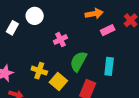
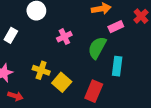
white rectangle: (12, 28) -> (11, 35), moved
green semicircle: (78, 61) -> (97, 48), moved

